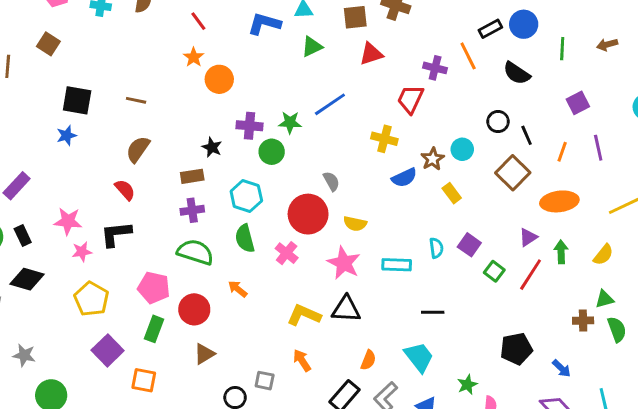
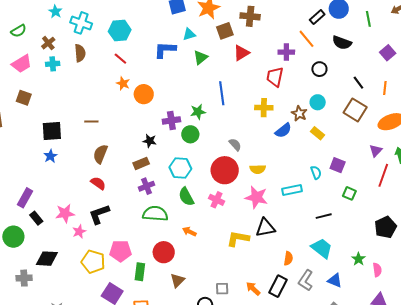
blue line: (330, 104) -> (222, 93), turned -50
black circle: (498, 122) -> (319, 69), moved
black rectangle: (23, 236) -> (36, 218), moved
green square: (494, 271) -> (349, 193), moved
pink pentagon: (154, 288) -> (121, 251), moved
orange arrow: (302, 360) -> (253, 289), moved

